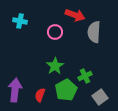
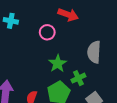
gray semicircle: (94, 32) -> (94, 52), moved
green star: (55, 66) -> (58, 63), moved

